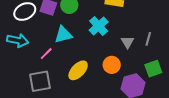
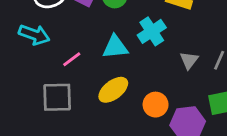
cyan triangle: (63, 35) -> (115, 47), moved
orange circle: (112, 65) -> (156, 105), moved

